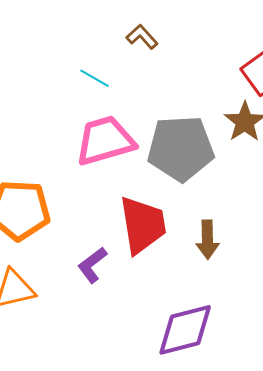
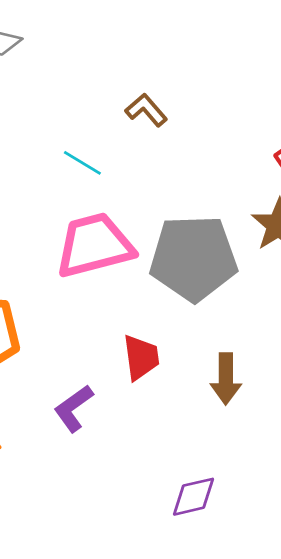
red trapezoid: (143, 225) -> (141, 357), size x0.6
purple diamond: (185, 330) -> (193, 497), size x0.6

